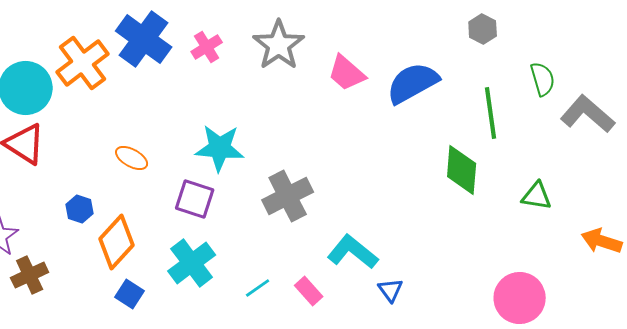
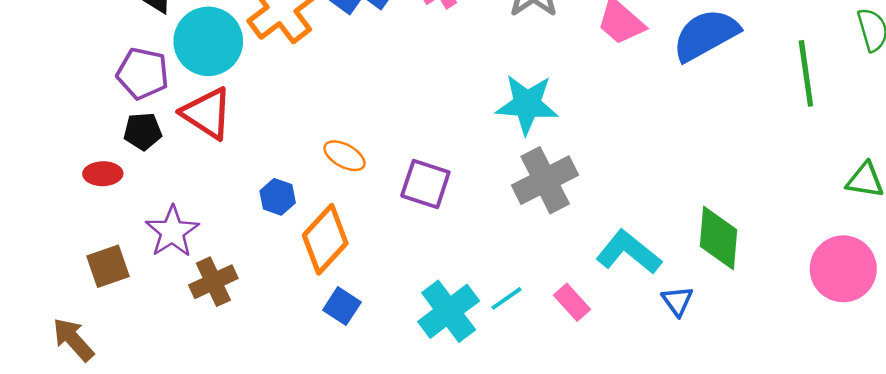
cyan star: (220, 148) -> (527, 104), moved
orange ellipse: (132, 158) -> (344, 156), moved
green diamond: (462, 170) -> (719, 238), moved
cyan cross: (192, 263) -> (449, 311), moved
pink circle: (520, 298) -> (843, 269), moved

